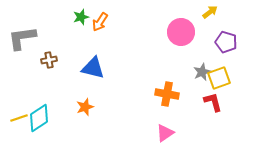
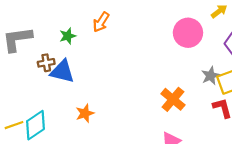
green star: (81, 17) -> (68, 36), moved
blue triangle: (93, 68) -> (62, 71), moved
orange cross: (167, 94) -> (173, 99), turned 30

